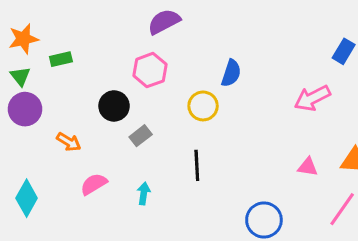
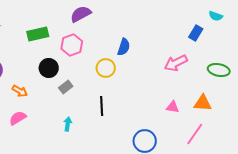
green rectangle: (61, 59) -> (38, 34), moved, size x1.5
pink semicircle: (94, 184) -> (18, 118), moved

